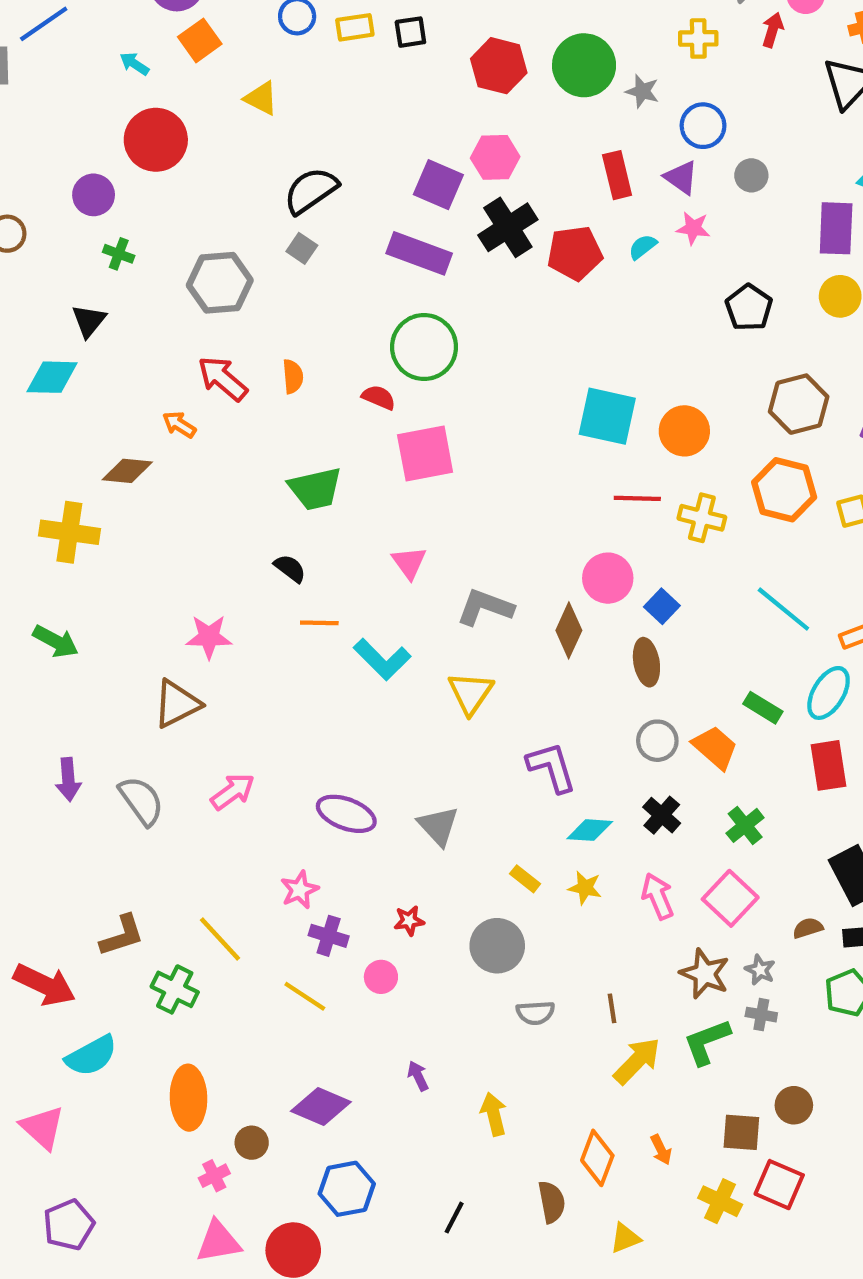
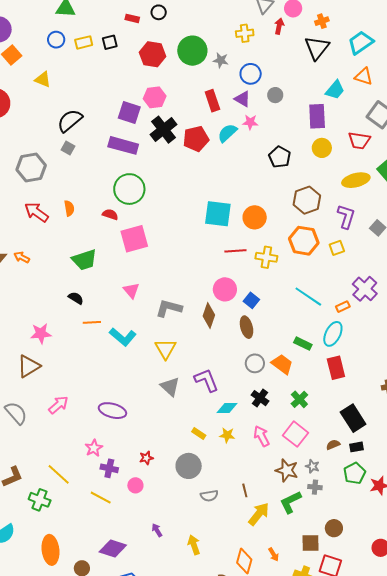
cyan semicircle: (643, 247) -> (227, 133), size x1.5
orange arrow: (179, 425) -> (22, 257), moved
gray triangle: (438, 826) -> (170, 387), moved

